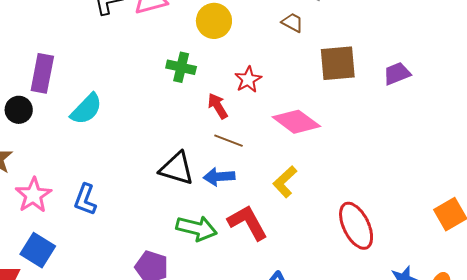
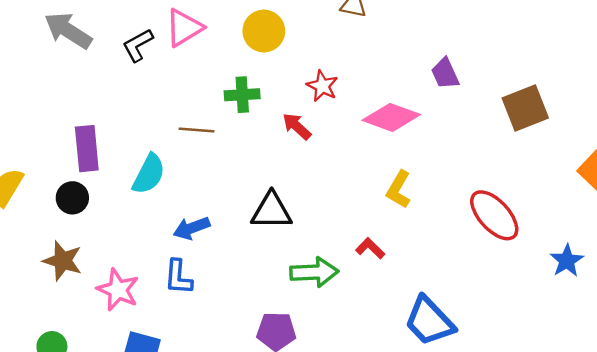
brown square: (338, 63) -> (525, 108), moved
purple trapezoid: (397, 74) -> (445, 74), moved, turned -76
brown line: (229, 141) -> (197, 130), moved
blue arrow: (219, 177) -> (192, 228), moved
red L-shape: (248, 223) -> (370, 248), size x0.6

